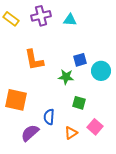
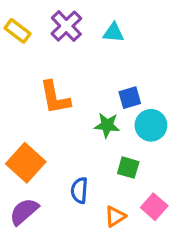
purple cross: (41, 16) -> (66, 26), turned -30
cyan circle: (101, 71) -> (151, 125), moved
orange square: (16, 100) -> (26, 163), turned 30
purple semicircle: (30, 133) -> (24, 212), moved

